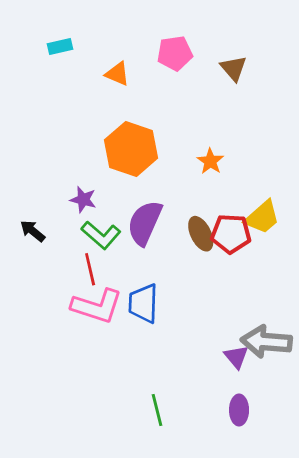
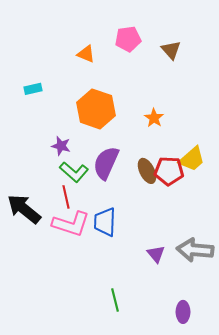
cyan rectangle: (60, 46) -> (33, 89), moved
black arrow: (33, 231) -> (24, 209), moved, size x1.8
purple triangle: (236, 357) -> (156, 254), moved
purple ellipse: (239, 410) -> (183, 312), moved

